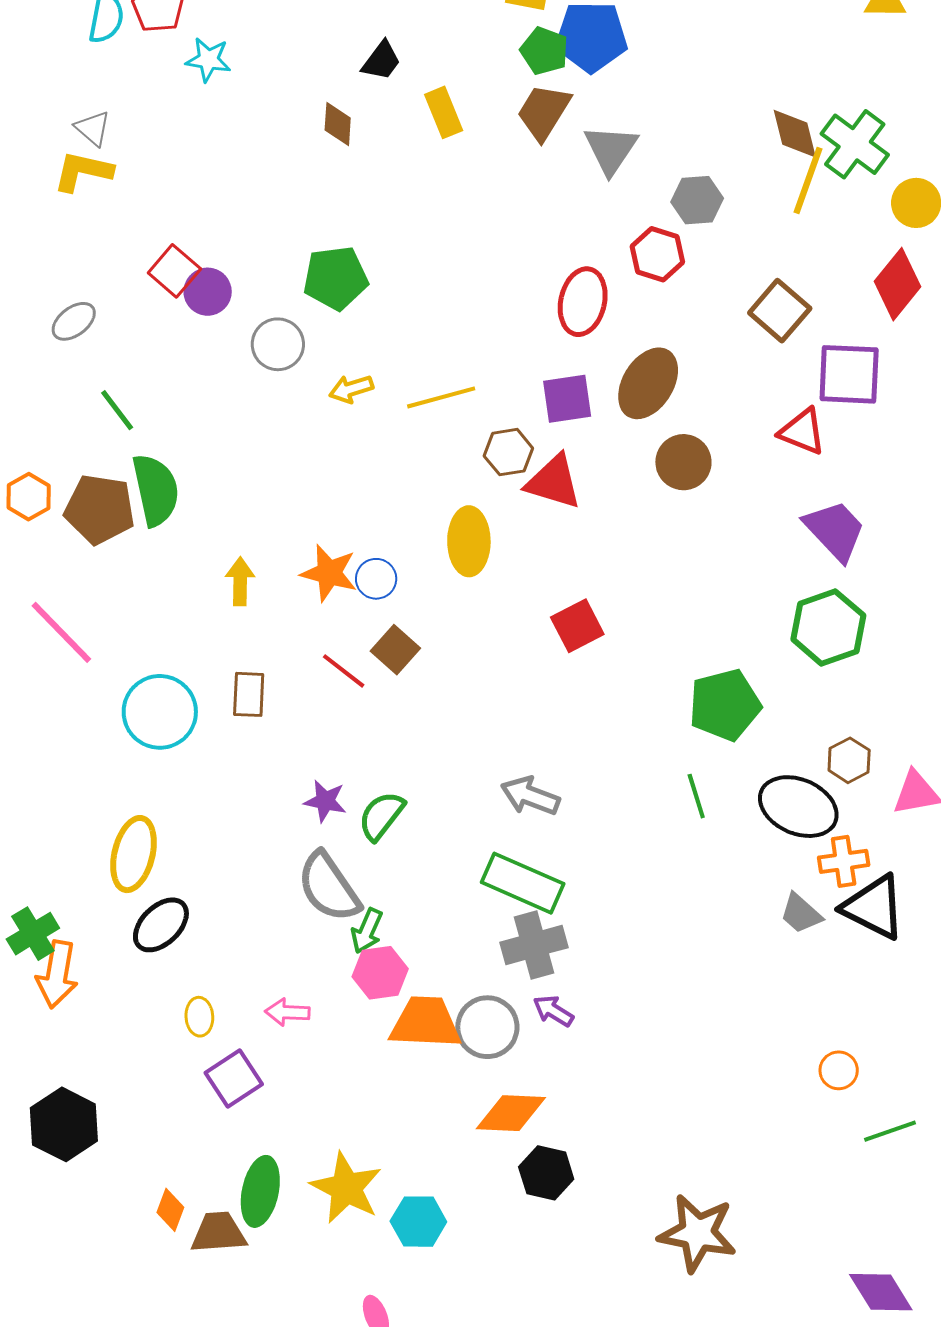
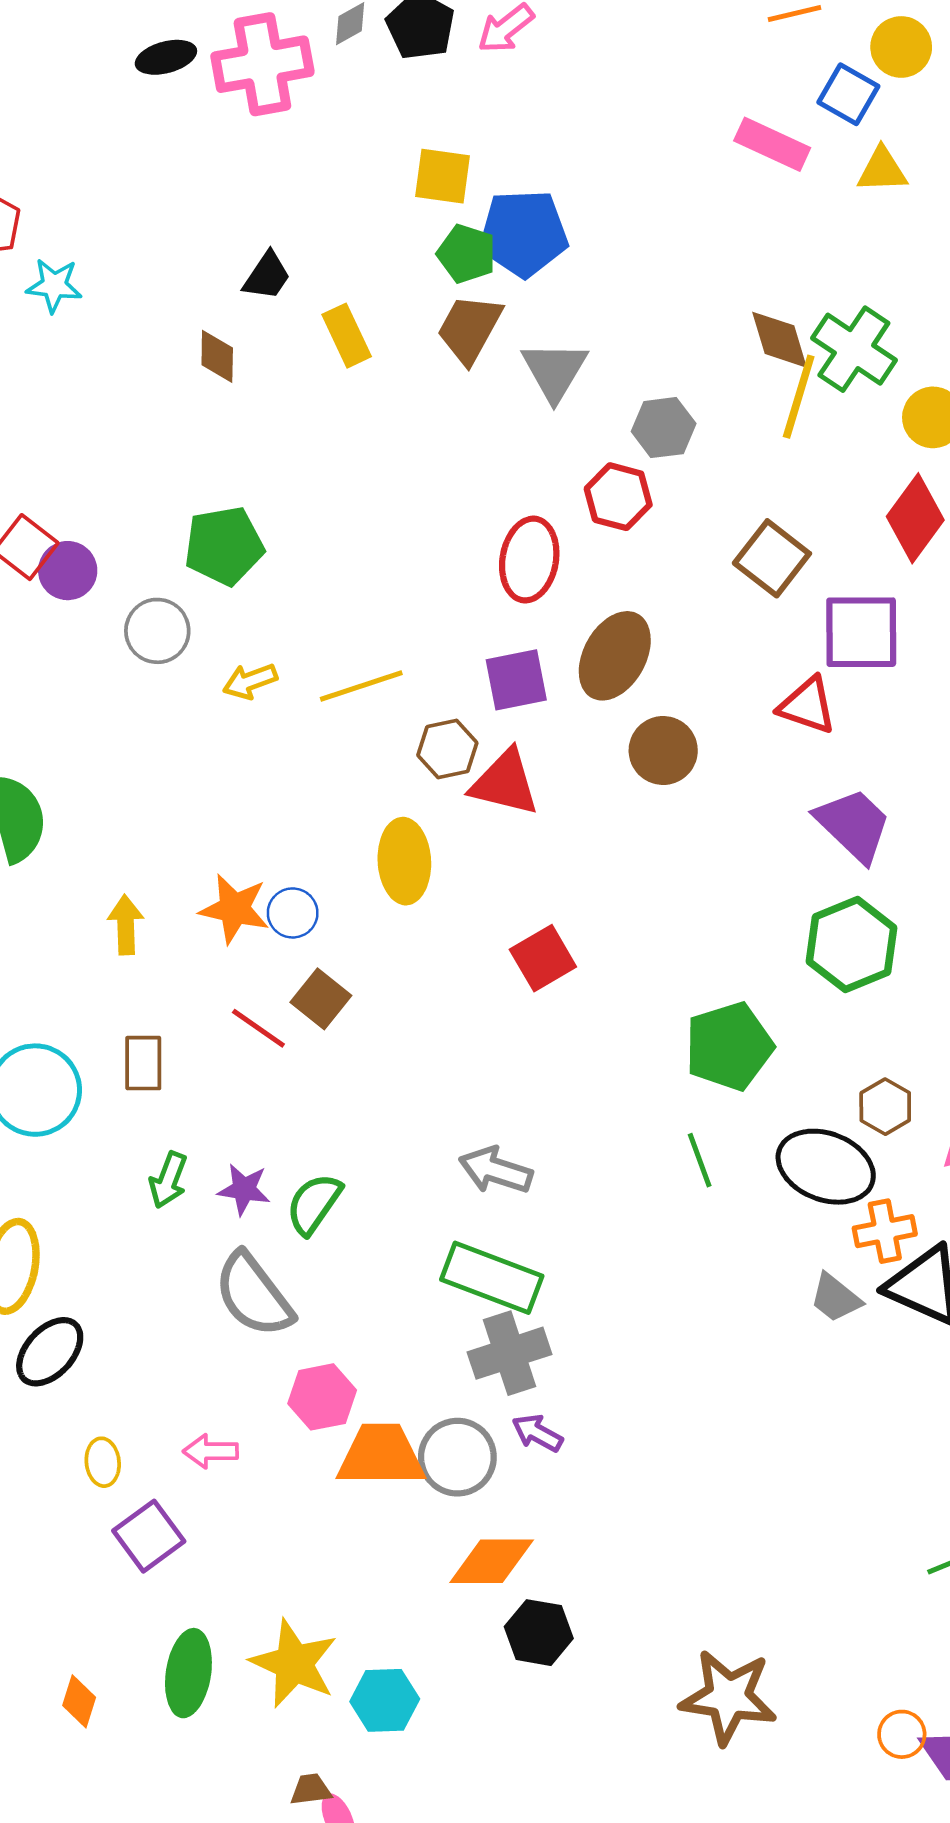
green arrow: (367, 931) -> (168, 1180), moved
orange circle: (839, 1070) -> (902, 1734), moved
brown trapezoid: (219, 1233) -> (311, 1789), moved, size x0.6

